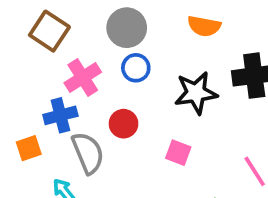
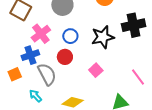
blue circle: (136, 68) -> (70, 36), moved
pink square: (178, 153) -> (96, 70), turned 32

